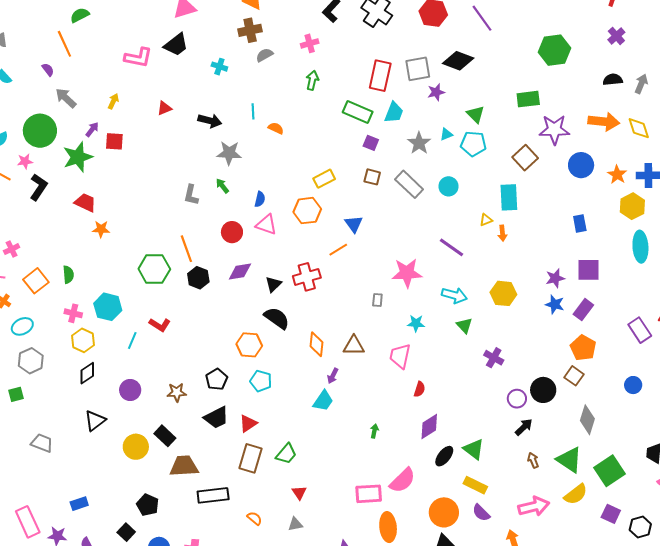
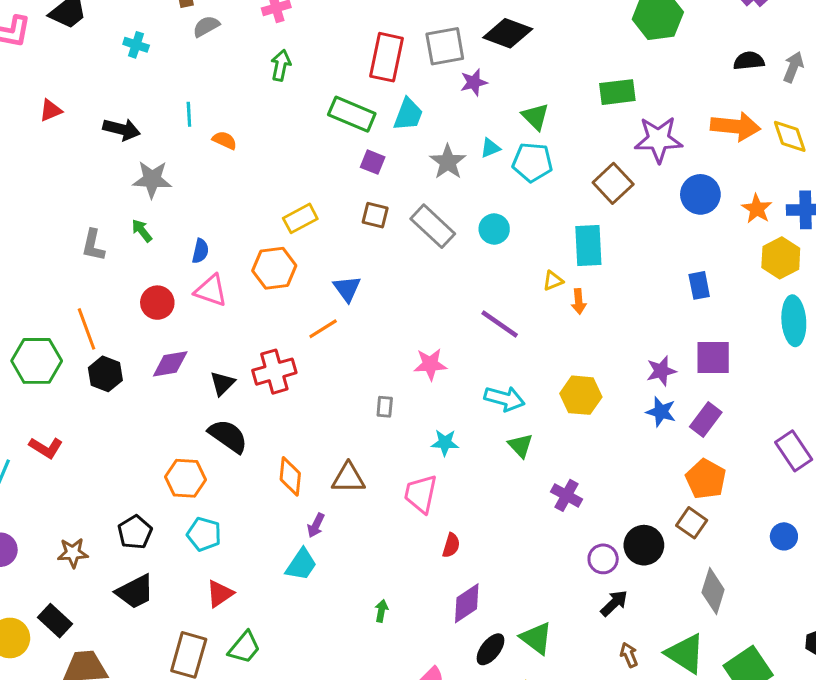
pink star: (407, 273) -> (430, 364), size x0.7
red triangle: (248, 423) -> (220, 594), moved

